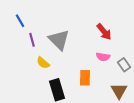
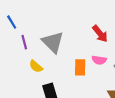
orange rectangle: (85, 78) -> (80, 67), moved

